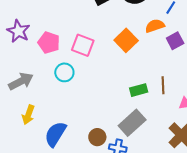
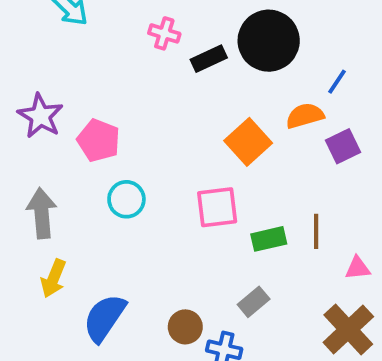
pink square: (83, 45) -> (217, 207), moved, turned -30
gray arrow: (21, 81) -> (42, 213), turned -70
gray rectangle: (132, 123) -> (254, 302), size x0.6

